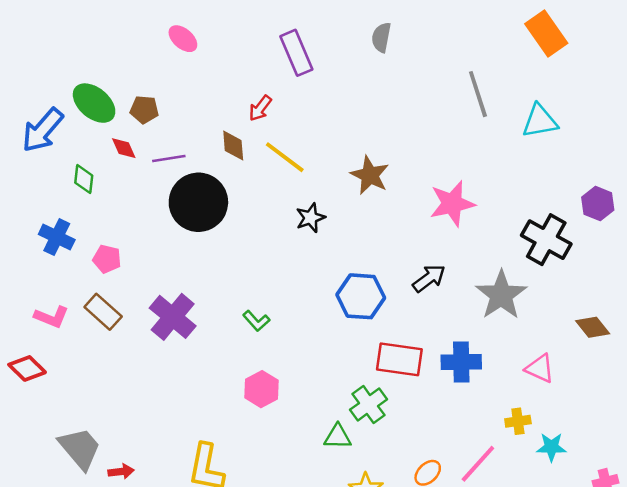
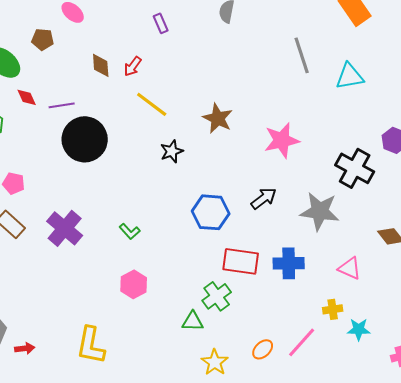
purple rectangle: (296, 53) -> (161, 23), size x0.6
brown pentagon: (144, 110) -> (43, 39), moved
brown diamond: (233, 146) -> (101, 65), moved
gray star: (501, 295) -> (320, 211), turned -30

